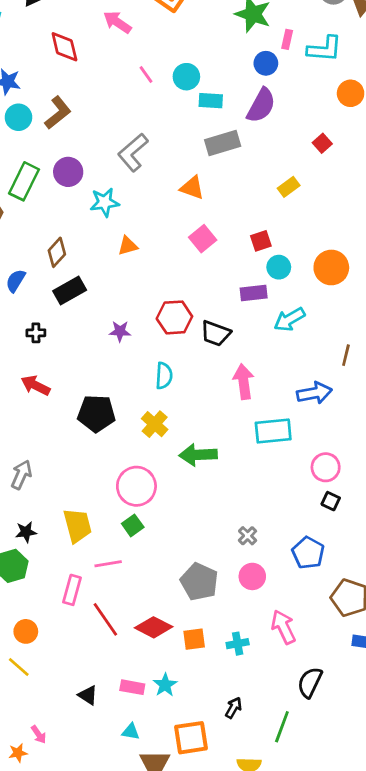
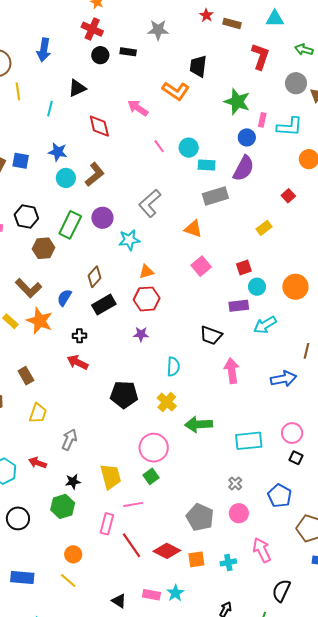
red hexagon: (174, 317) -> (147, 299), moved
red arrow: (36, 385) -> (78, 362), moved
cyan rectangle: (273, 431) -> (249, 441), moved

